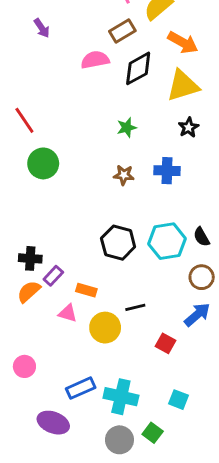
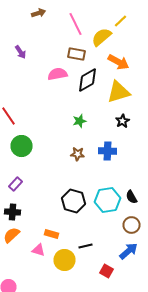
brown rectangle: (122, 31) -> (76, 54), turned 42
purple rectangle: (53, 276) -> (16, 184), moved

